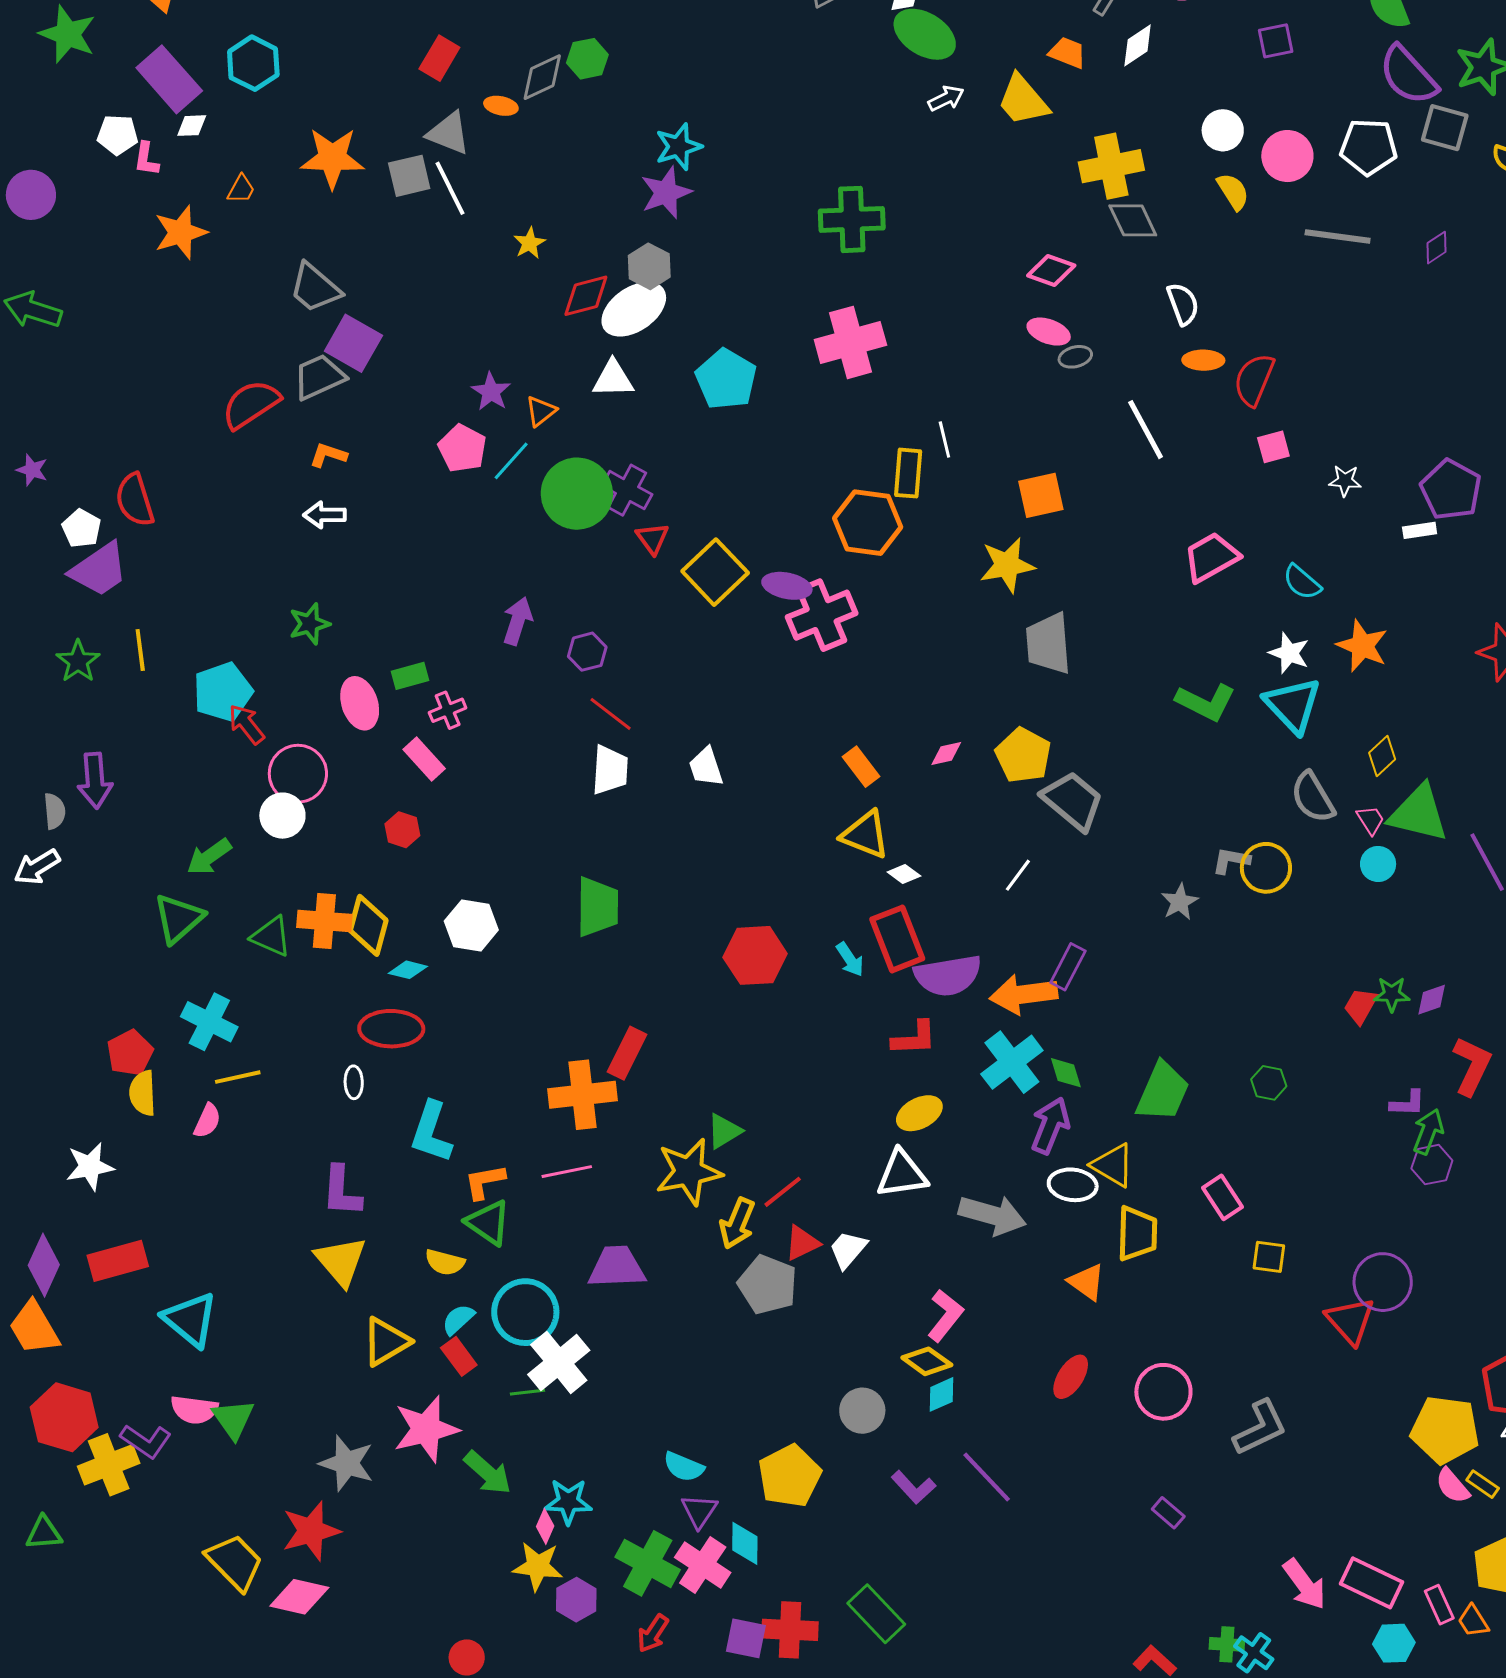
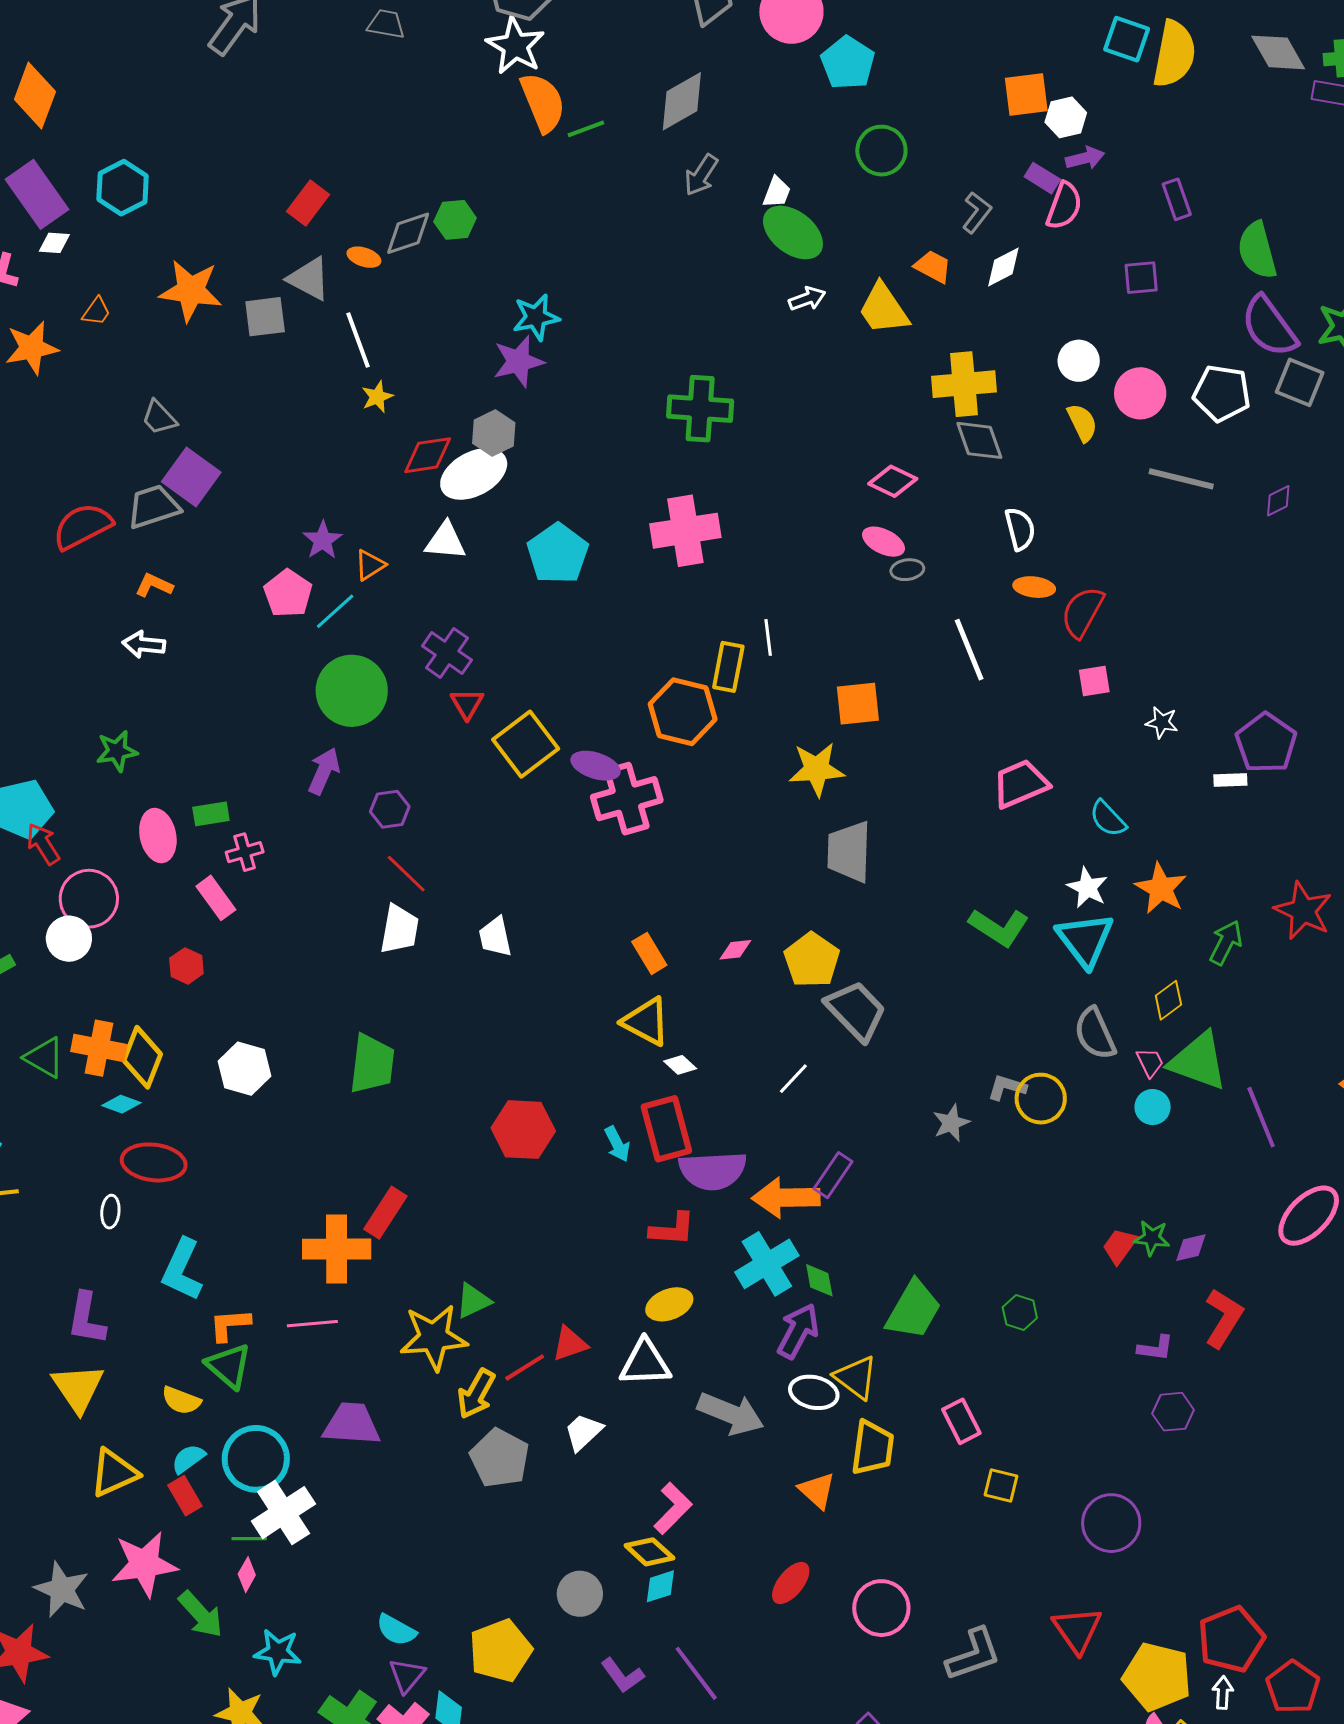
white line: (450, 188) -> (358, 340), moved
gray trapezoid: (315, 288) -> (159, 418), size x0.7
green circle: (577, 494) -> (352, 691), moved
cyan diamond: (408, 970) -> (121, 1104), moved
green arrow: (1428, 1132) -> (1226, 943), moved
red triangle: (802, 1243) -> (570, 1344), moved
red triangle: (1350, 1321) -> (1077, 1630), moved
pink diamond: (545, 1526) -> (247, 1575), moved

